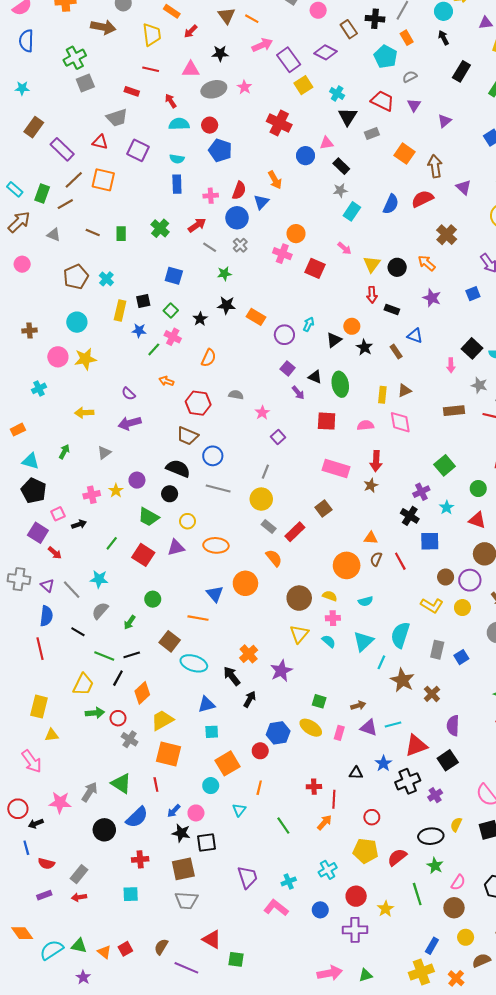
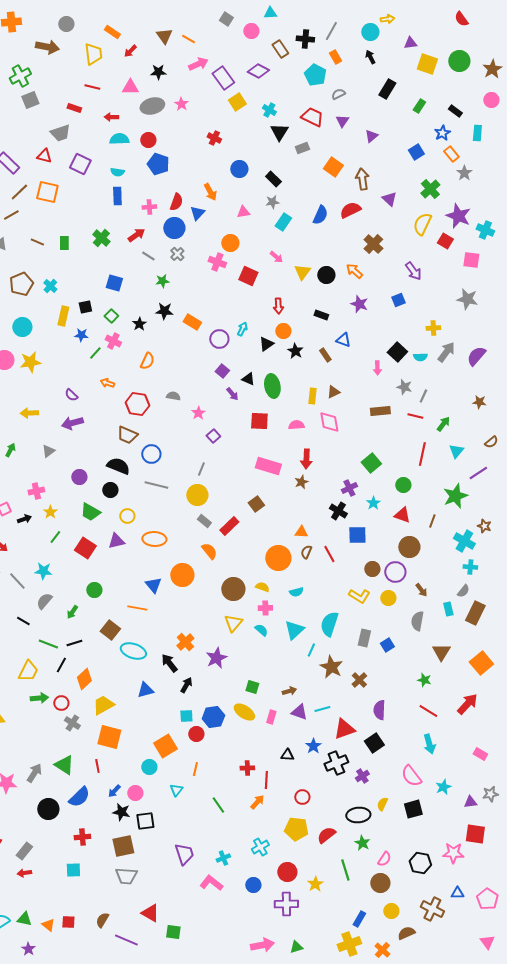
red arrow: (171, 101) -> (111, 117), turned -56
red cross: (279, 123) -> (214, 138), size x0.6
pink triangle: (327, 143) -> (243, 212), moved
red arrow: (372, 295) -> (278, 306), moved
yellow star: (116, 491) -> (50, 512), moved
cyan square: (212, 732) -> (186, 716), moved
red square: (125, 949) -> (68, 922), turned 32

